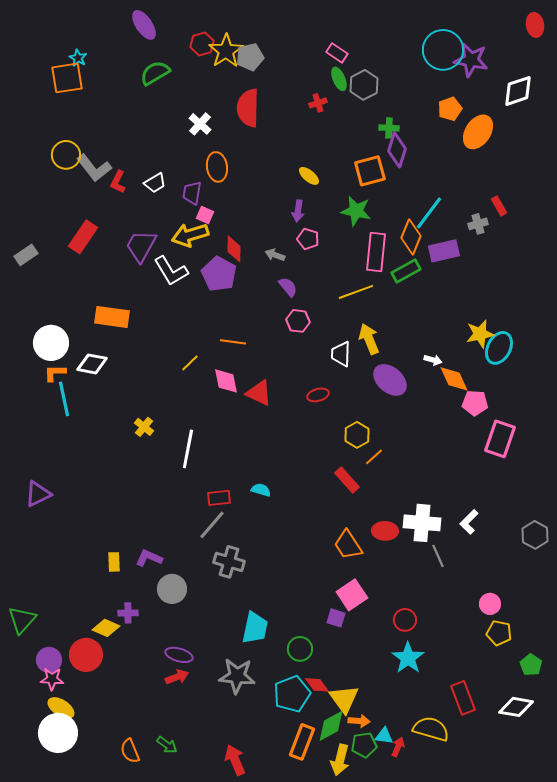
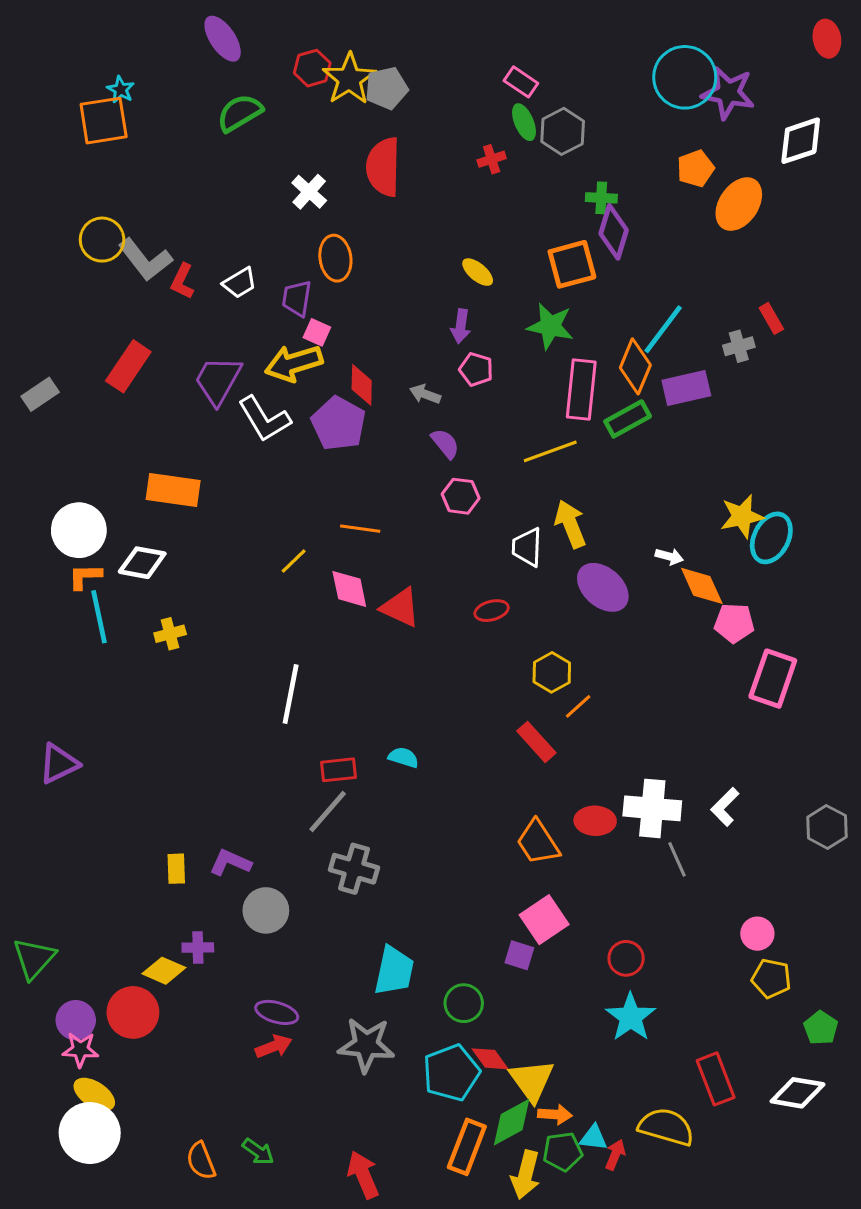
yellow cross: (144, 427) -> (170, 634), moved, turned 36

